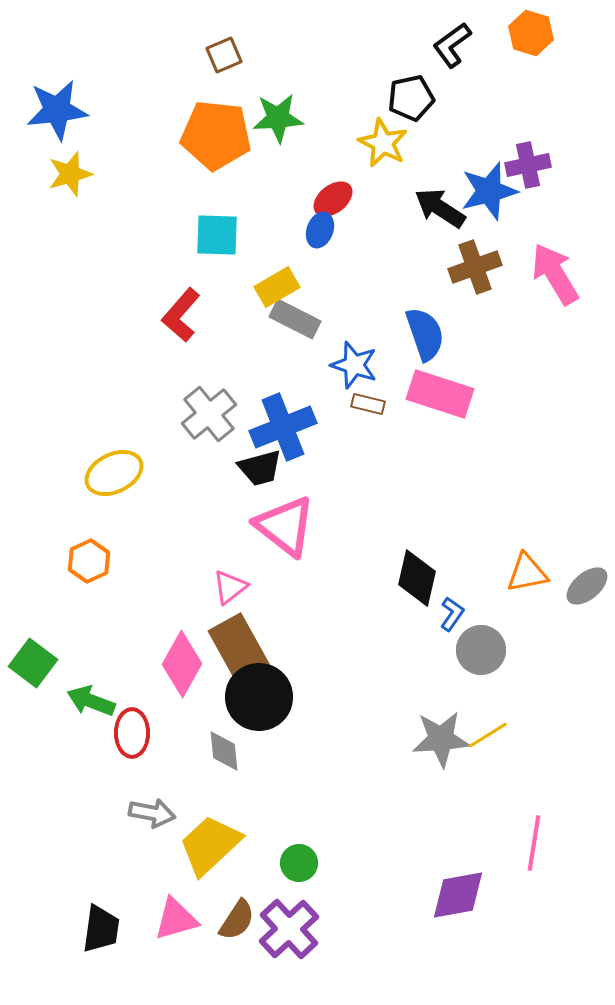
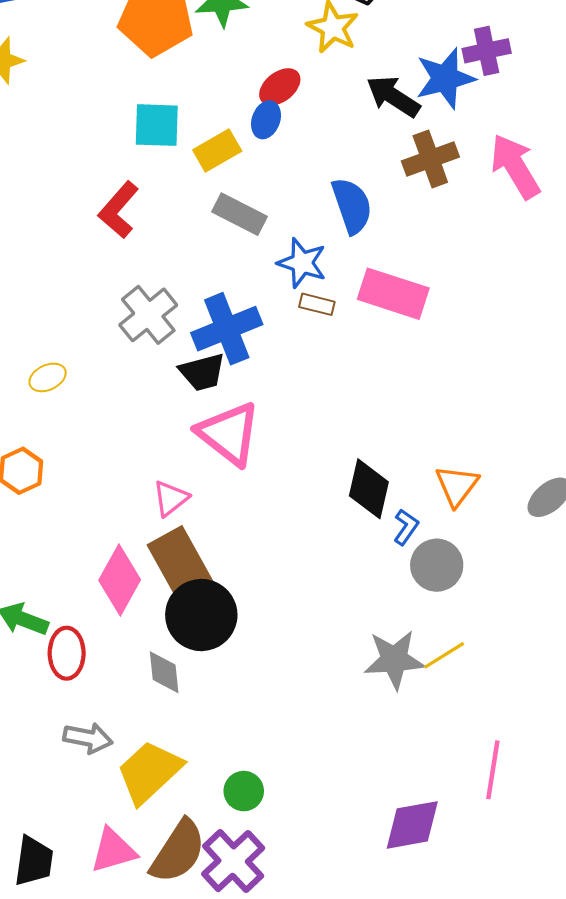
yellow rectangle: (277, 287) -> (217, 151), moved
blue semicircle: (425, 334) -> (352, 206), moved
yellow ellipse: (114, 473) -> (48, 377), size x0.6
orange triangle: (527, 573) -> (457, 486), moved, turned -42
brown semicircle: (237, 920) -> (178, 851), size x1.5

